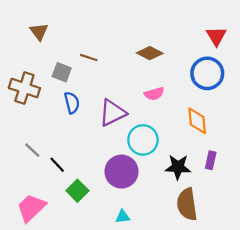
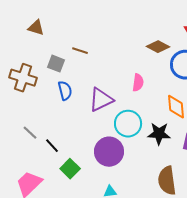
brown triangle: (39, 32) -> (36, 28), turned -36
brown diamond: (150, 53) -> (158, 47), moved
pink semicircle: (154, 94) -> (138, 83), turned -66
black star: (178, 167) -> (159, 134), moved

